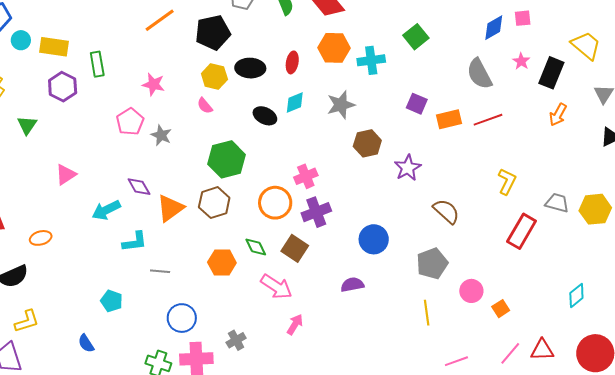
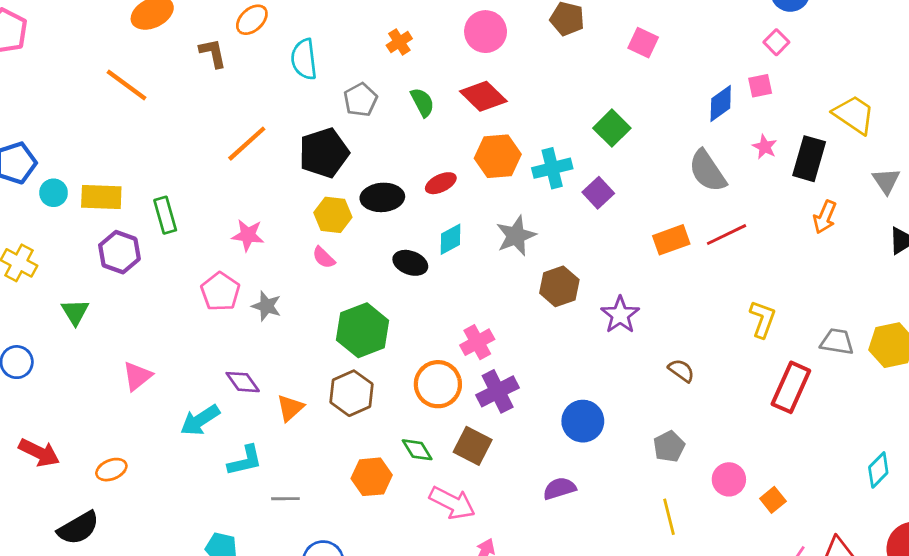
red ellipse: (292, 62) -> (441, 183), turned 60
purple square: (417, 104) -> (598, 193), moved, turned 30
orange triangle: (170, 208) -> (290, 408), size x0.7
brown semicircle: (446, 211) -> (681, 370), size x0.7
gray pentagon: (432, 264) -> (669, 447), size x0.7

